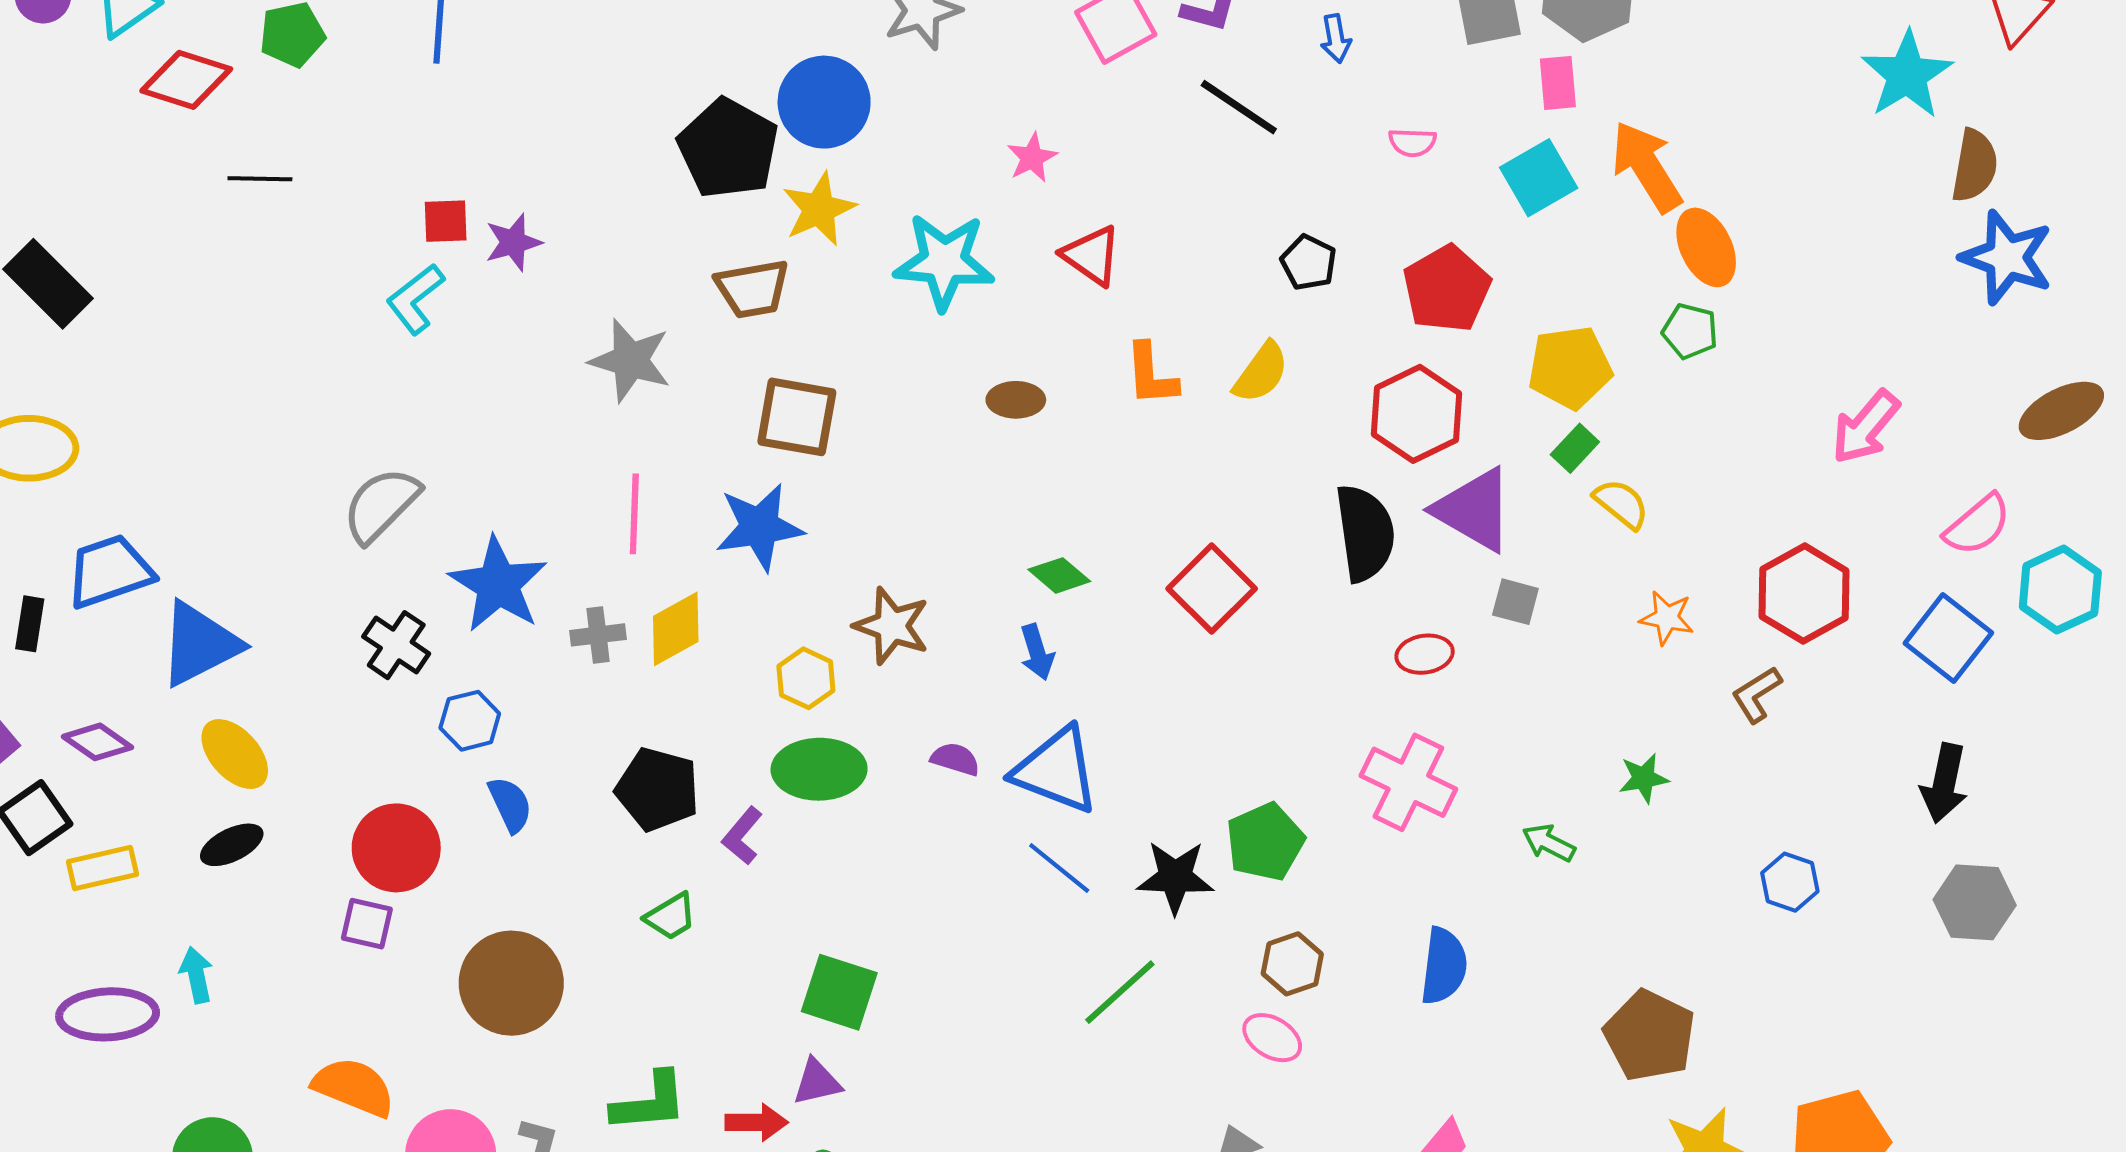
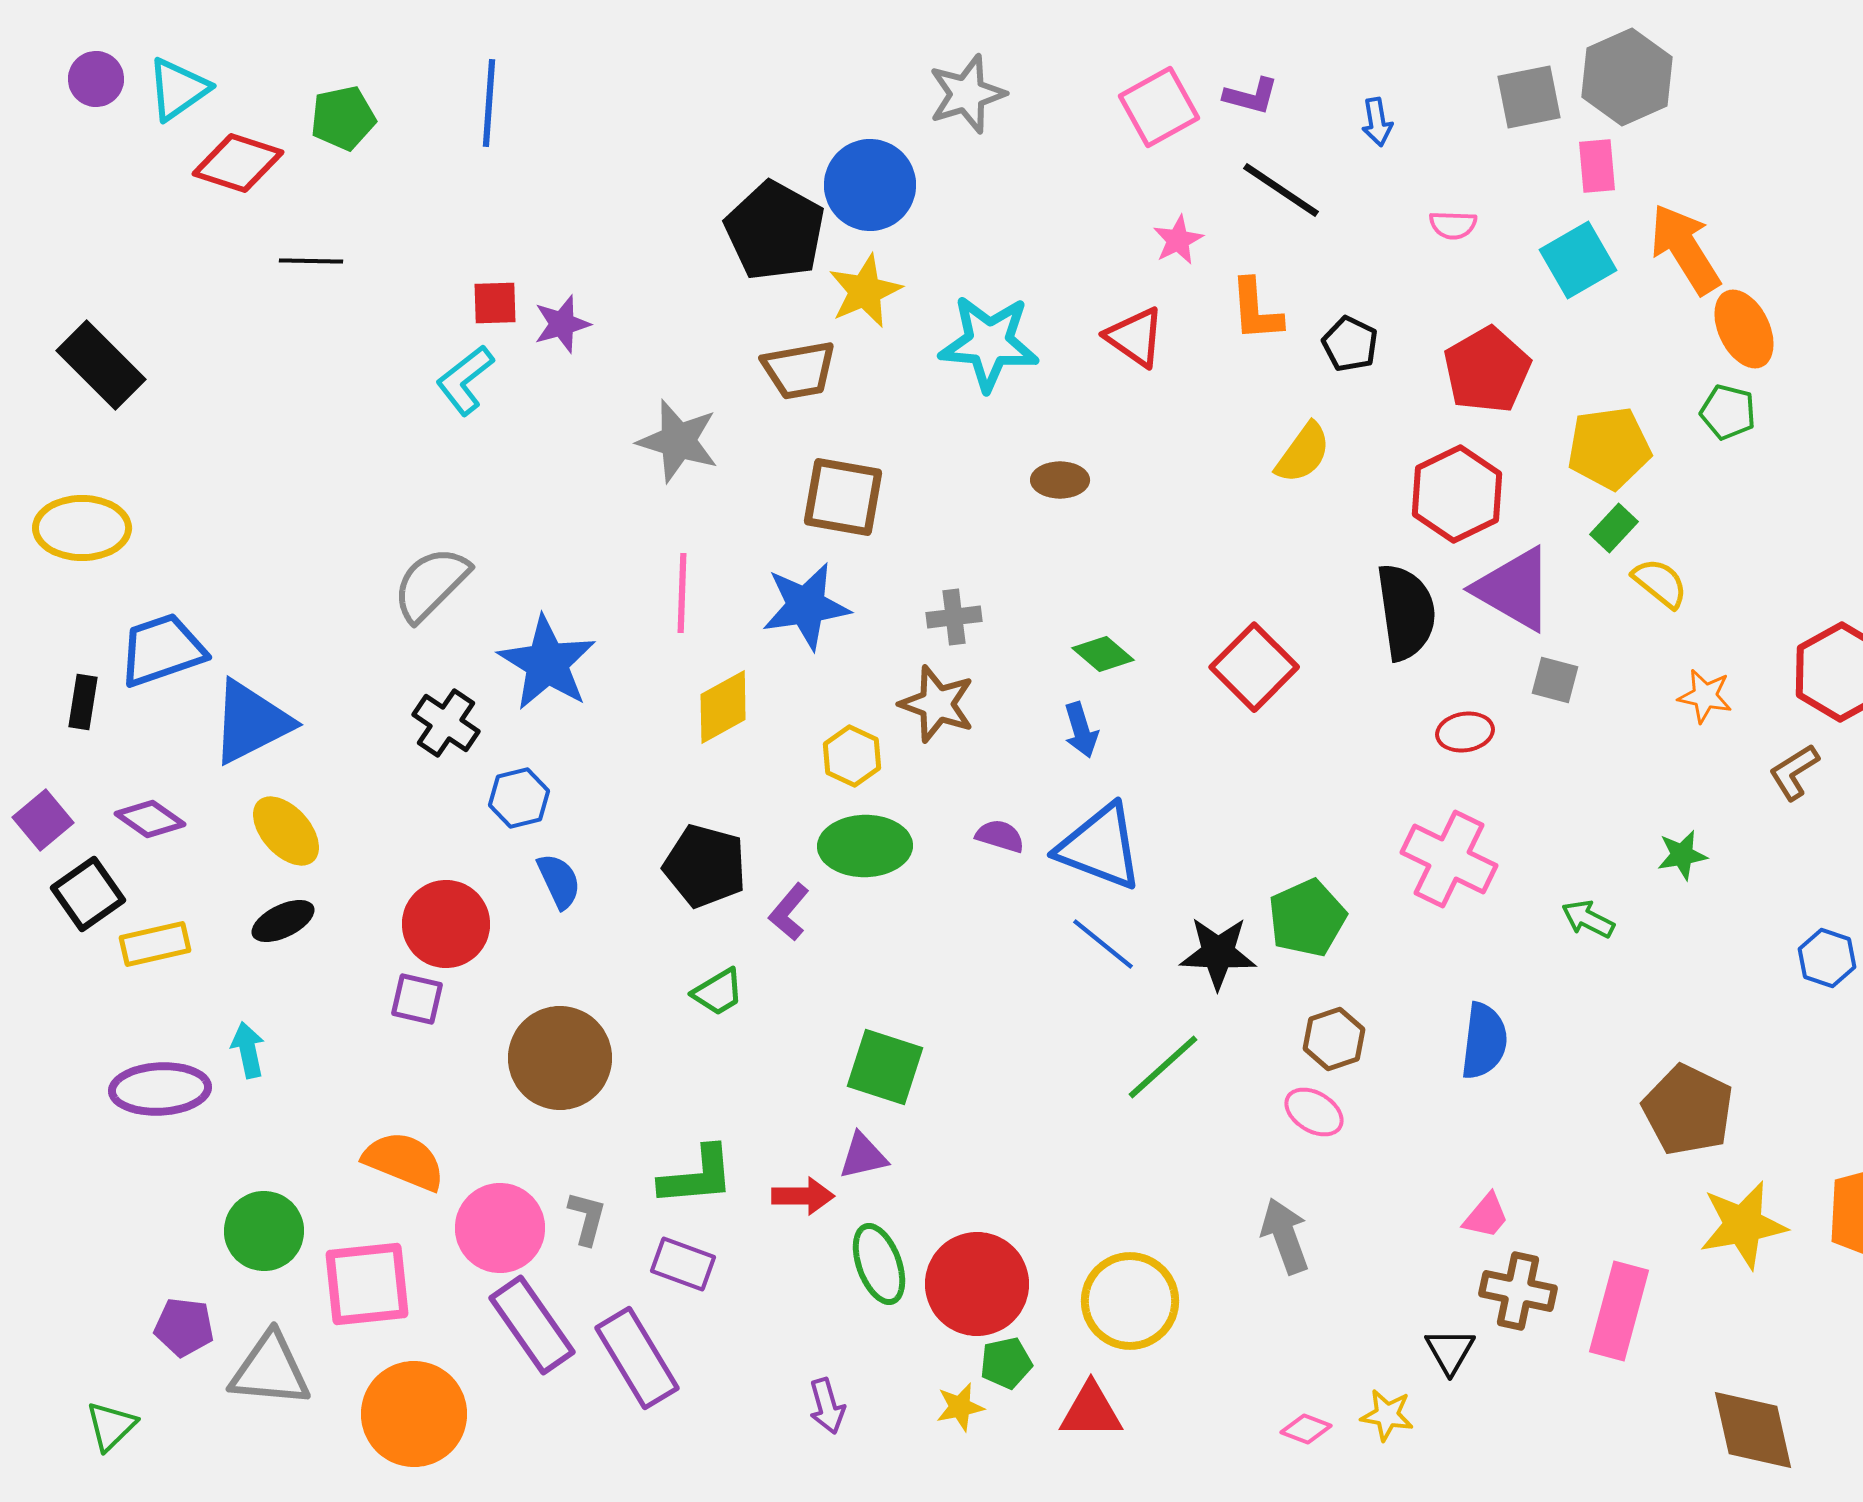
pink star: (1032, 158) -> (1178, 240), moved
orange L-shape: (1151, 375) -> (1256, 310), moved
gray cross: (598, 635) -> (954, 617), moved

